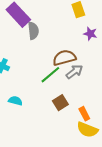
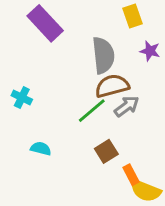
gray semicircle: (33, 31) -> (103, 55), moved, size x1.4
orange rectangle: (84, 114) -> (131, 175), moved

